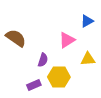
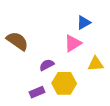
blue triangle: (87, 21) -> (84, 23), moved
purple semicircle: (43, 60) -> (47, 65), turned -136

